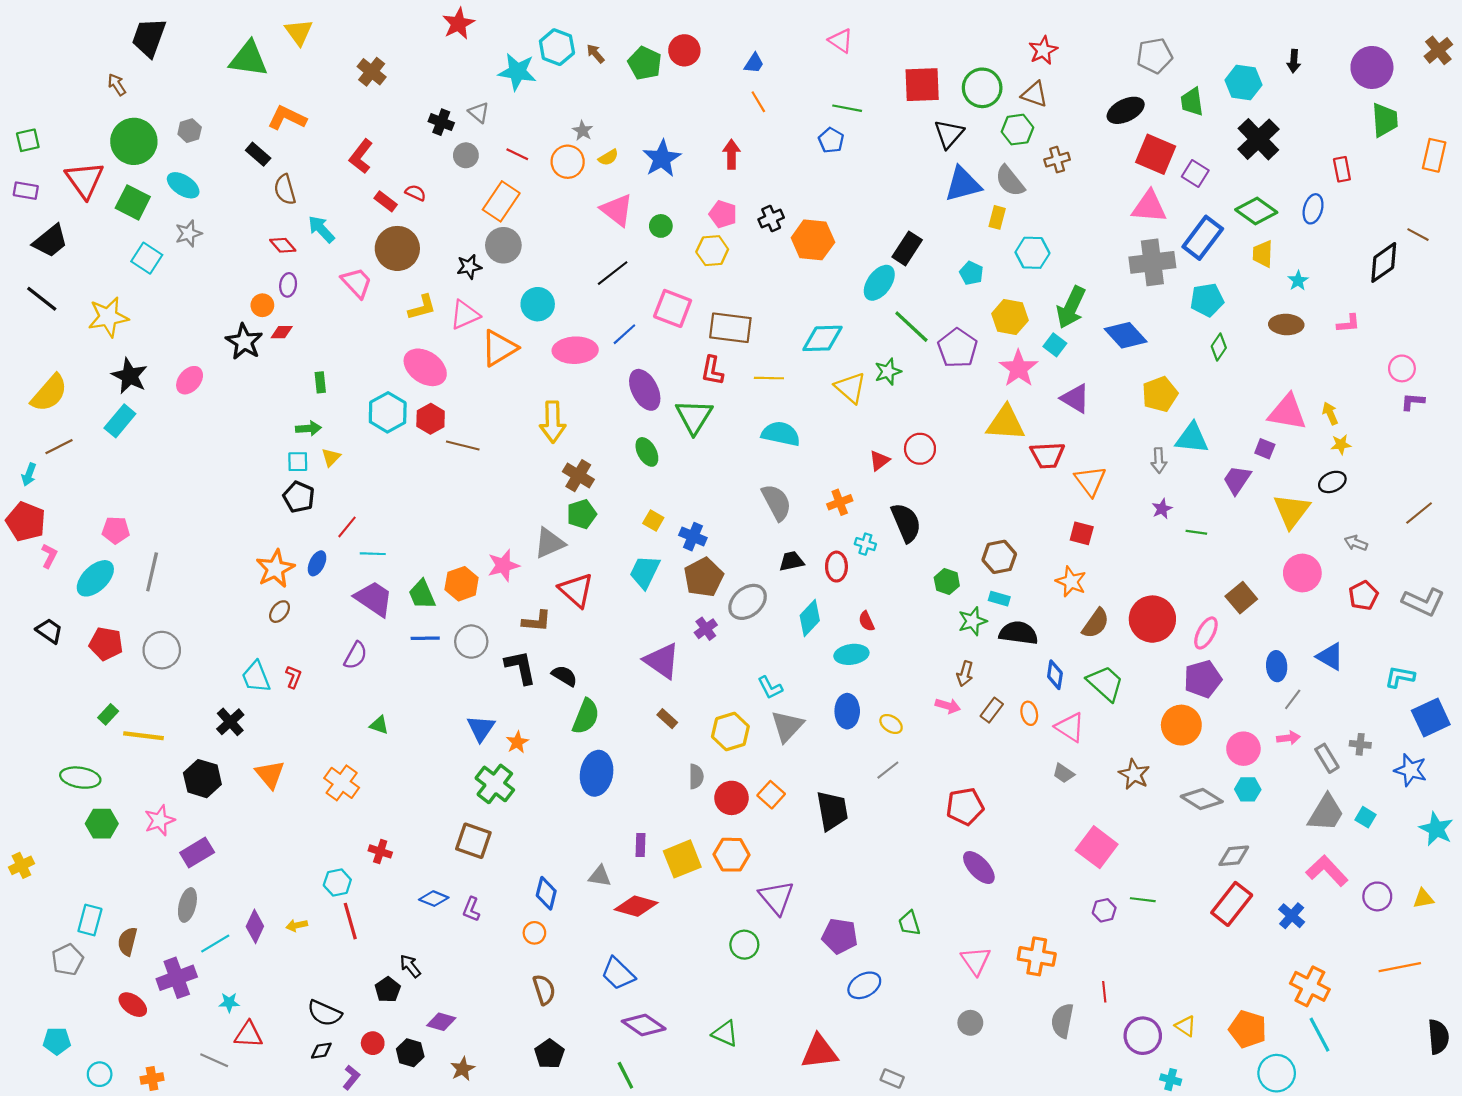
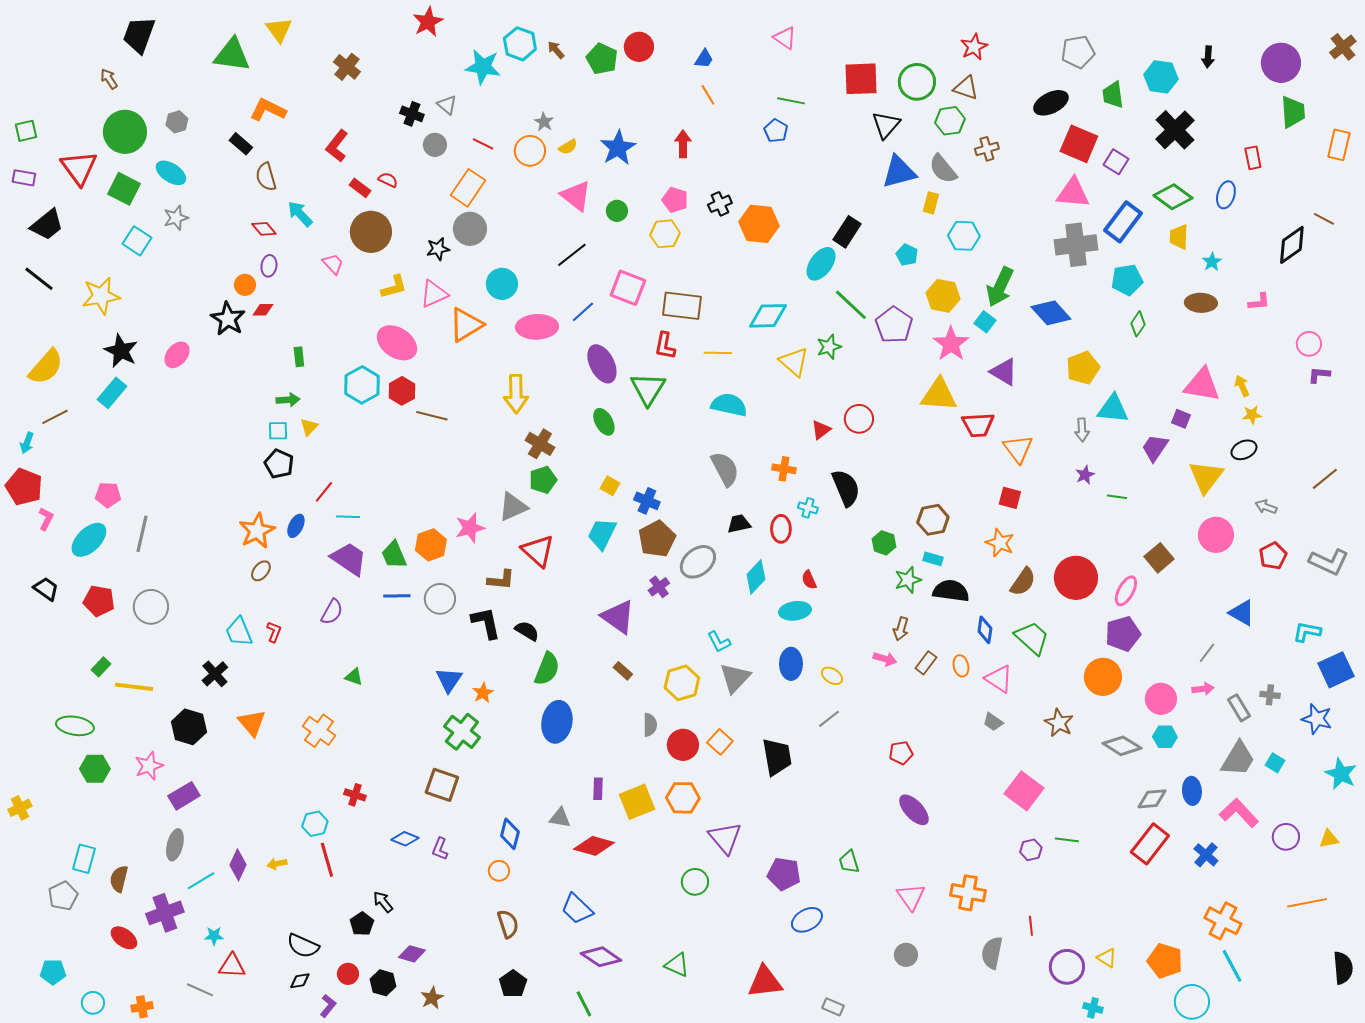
pink trapezoid: (357, 283) -> (333, 264), size x0.7
orange cross: (840, 502) -> (784, 469), turned 30
blue ellipse: (1277, 666) -> (1192, 791), moved
red pentagon: (965, 806) -> (901, 753), size x0.7

